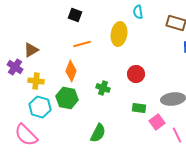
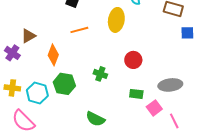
orange diamond: (71, 71) -> (53, 55), moved
yellow cross: (36, 81) -> (12, 88), moved
green semicircle: (98, 133) -> (95, 119), turned 90

